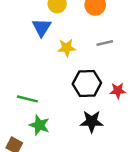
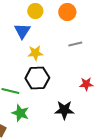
yellow star: (67, 48) -> (35, 53), moved
black hexagon: (87, 83) -> (37, 78), moved

